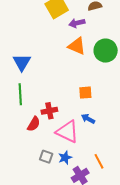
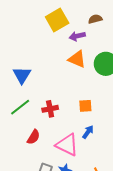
green line: (20, 94) -> (20, 107), turned 55
red cross: (49, 111) -> (50, 109), moved
blue arrow: (88, 119) -> (88, 132), turned 96

